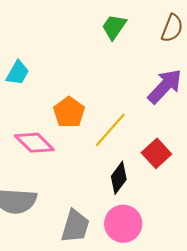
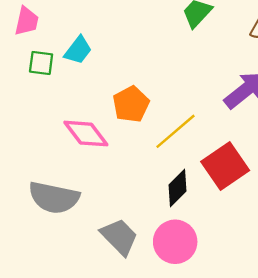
red square: (156, 153) -> (225, 166), size x1.4
gray trapezoid: (75, 226) -> (119, 237), turned -69

